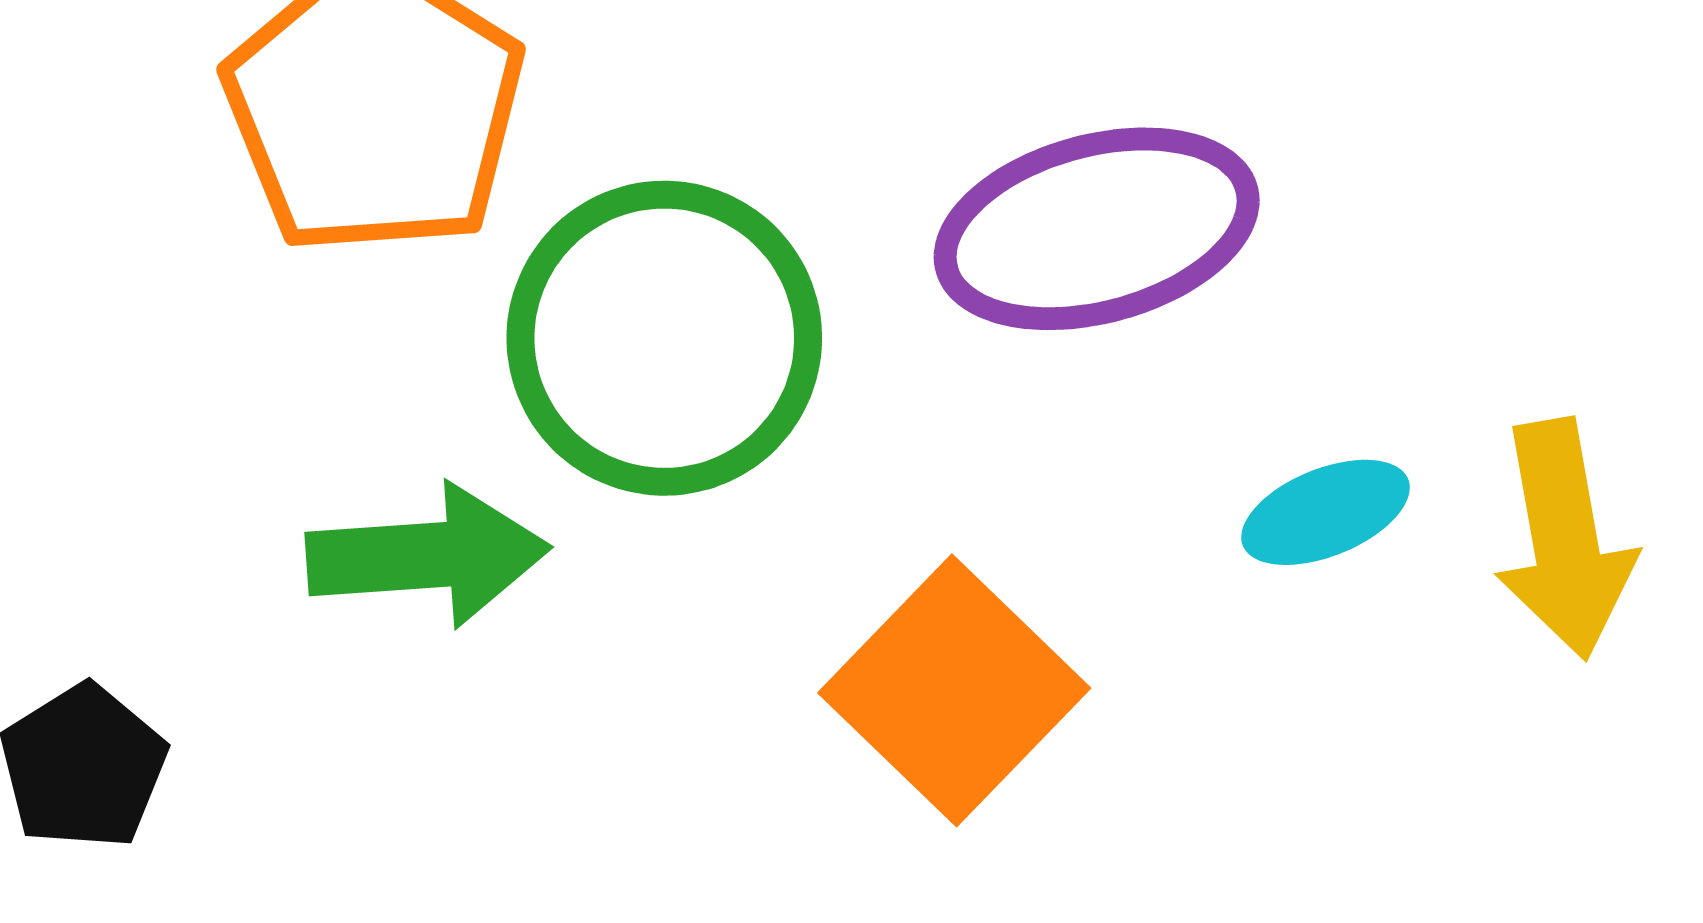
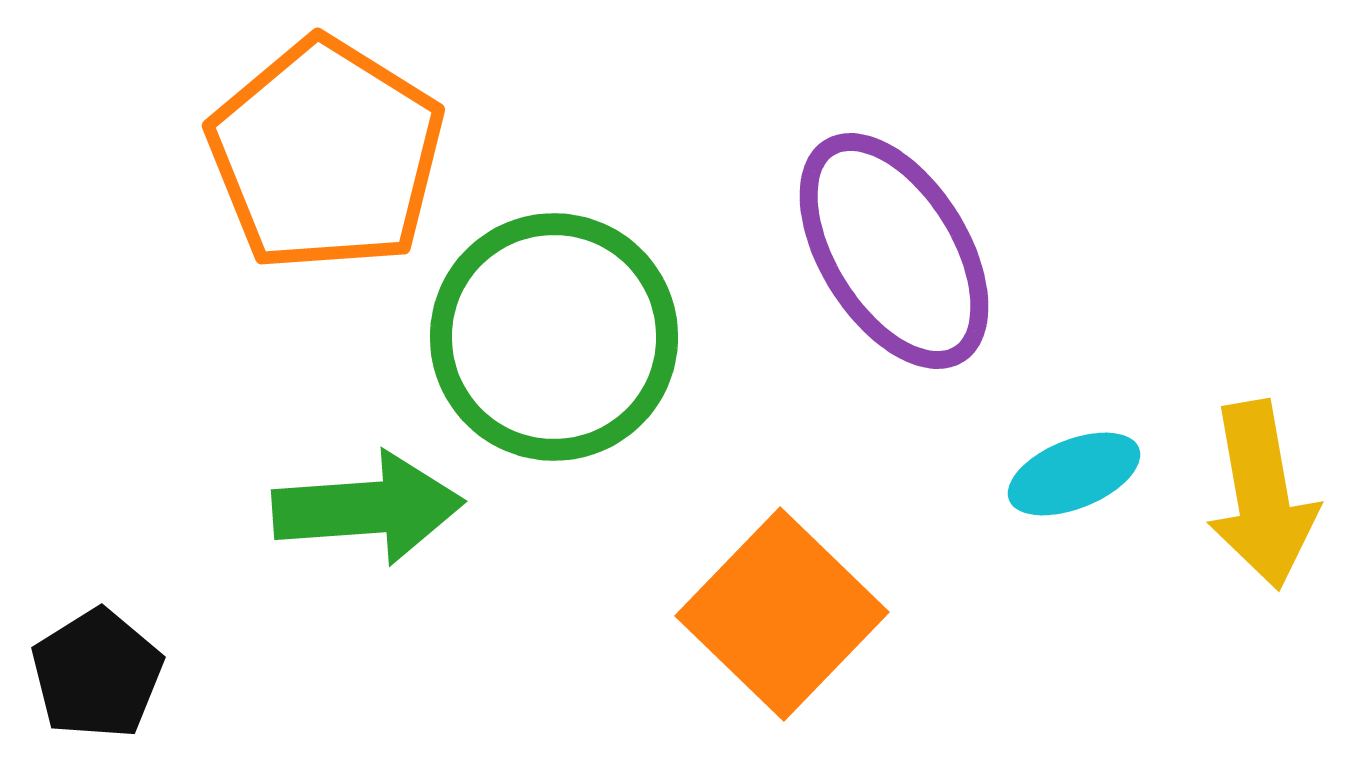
purple ellipse: (1097, 229) -> (894, 251), turned 73

